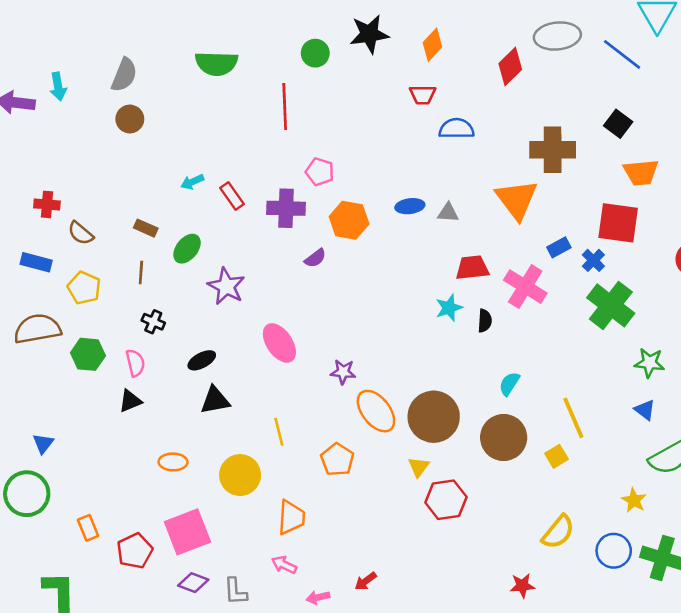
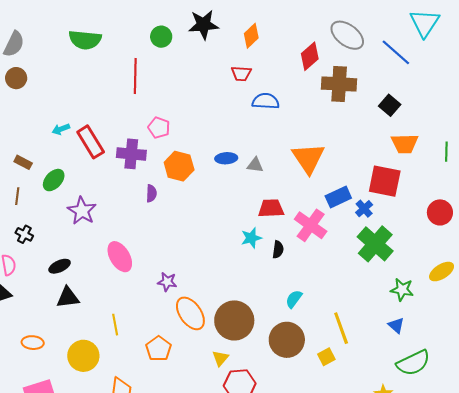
gray ellipse: (557, 36) -> (347, 35), turned 40
brown cross: (553, 150) -> (339, 84), moved
red rectangle: (232, 196) -> (91, 142), size x1.5
blue rectangle: (559, 247) -> (338, 197), size x1.4
purple semicircle: (315, 258) -> (151, 193), turned -54

